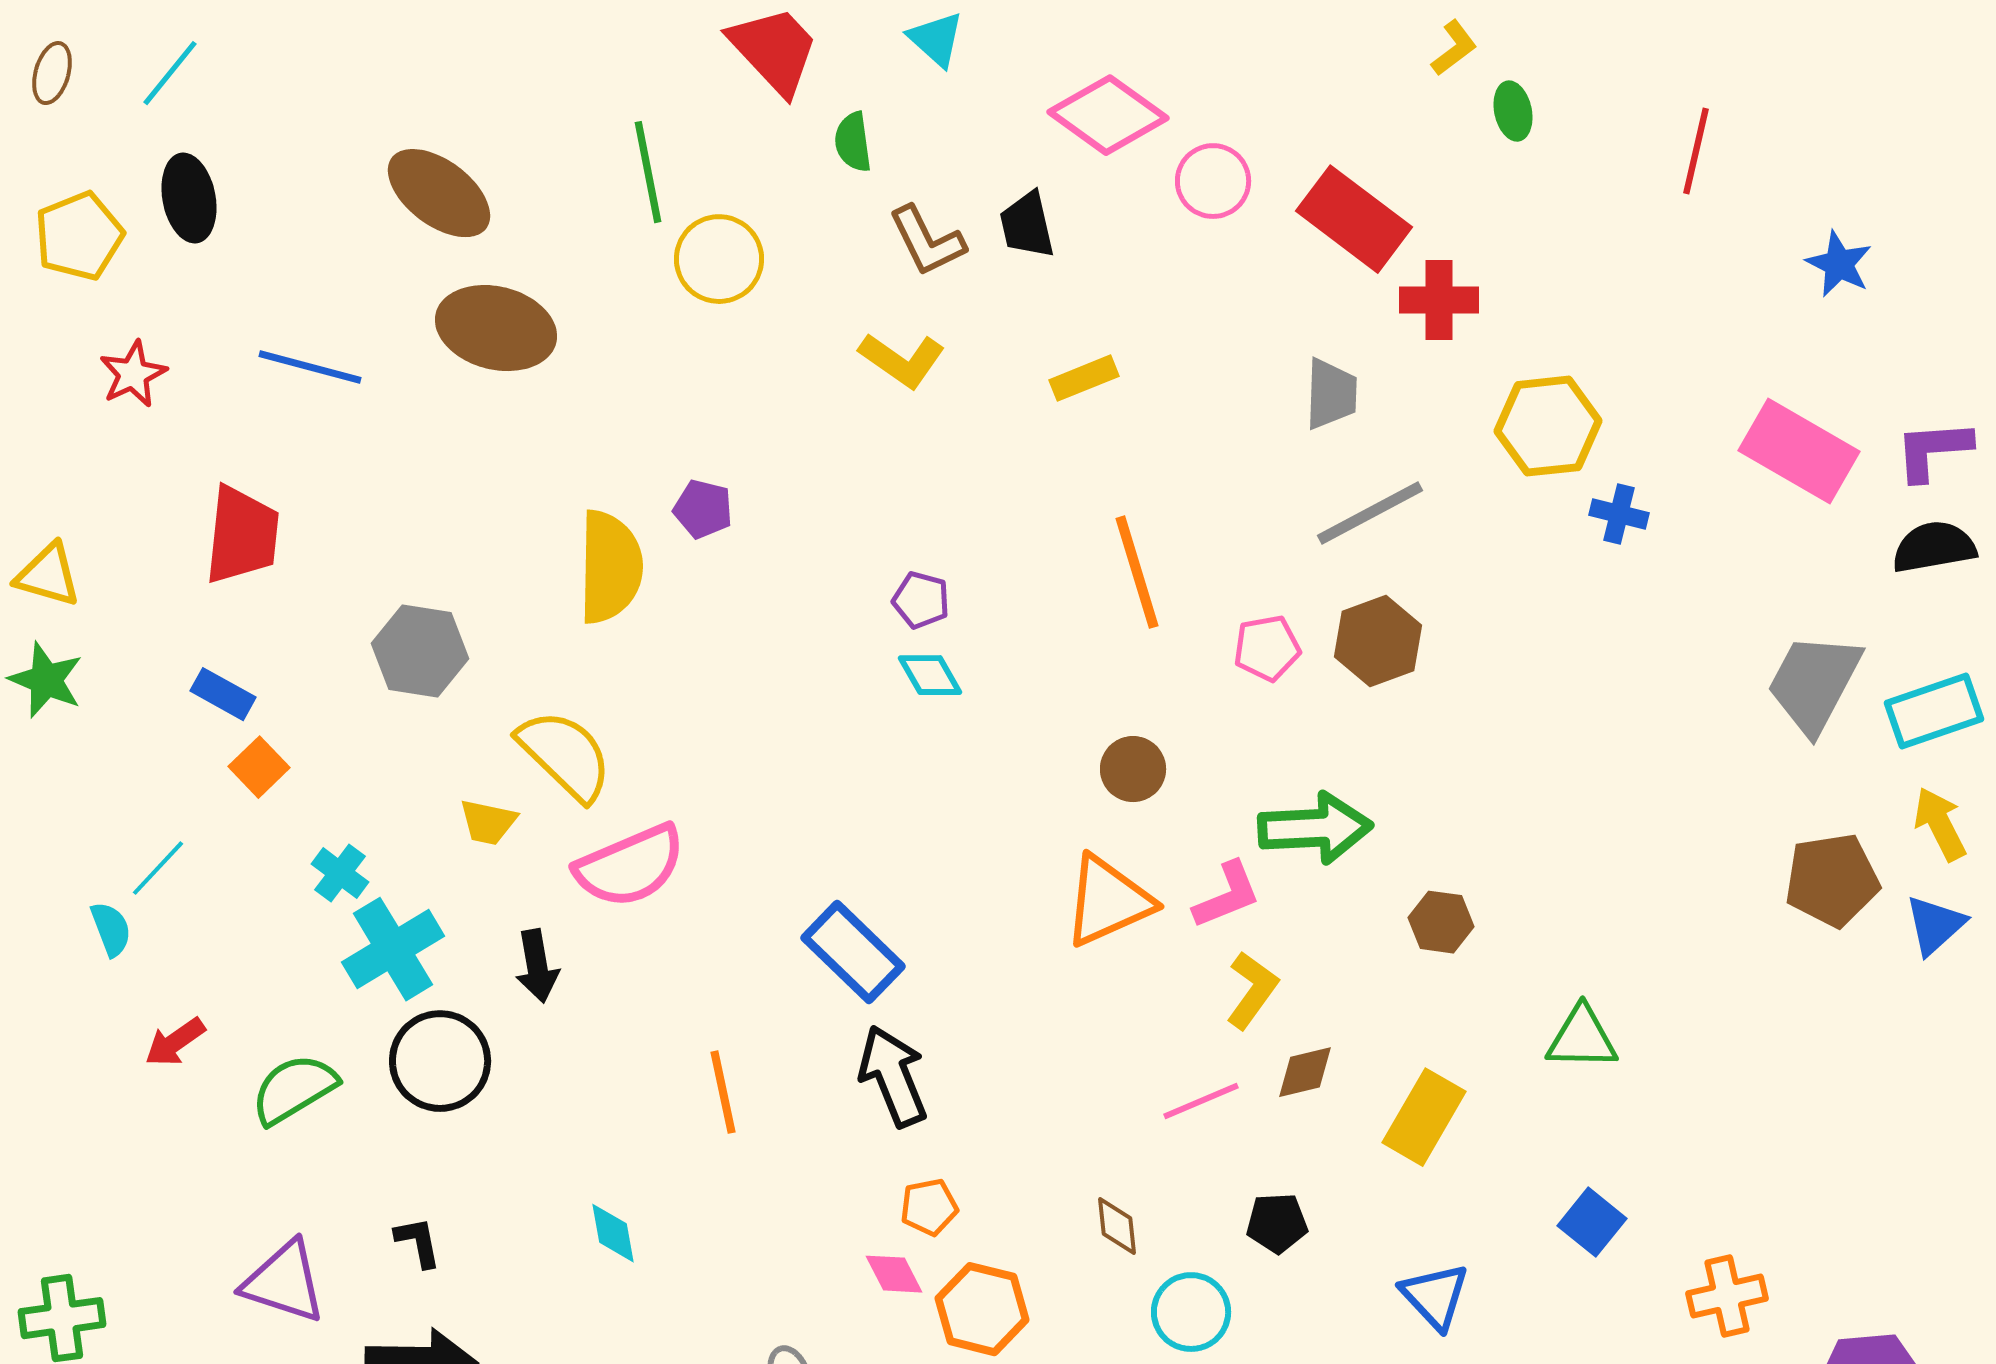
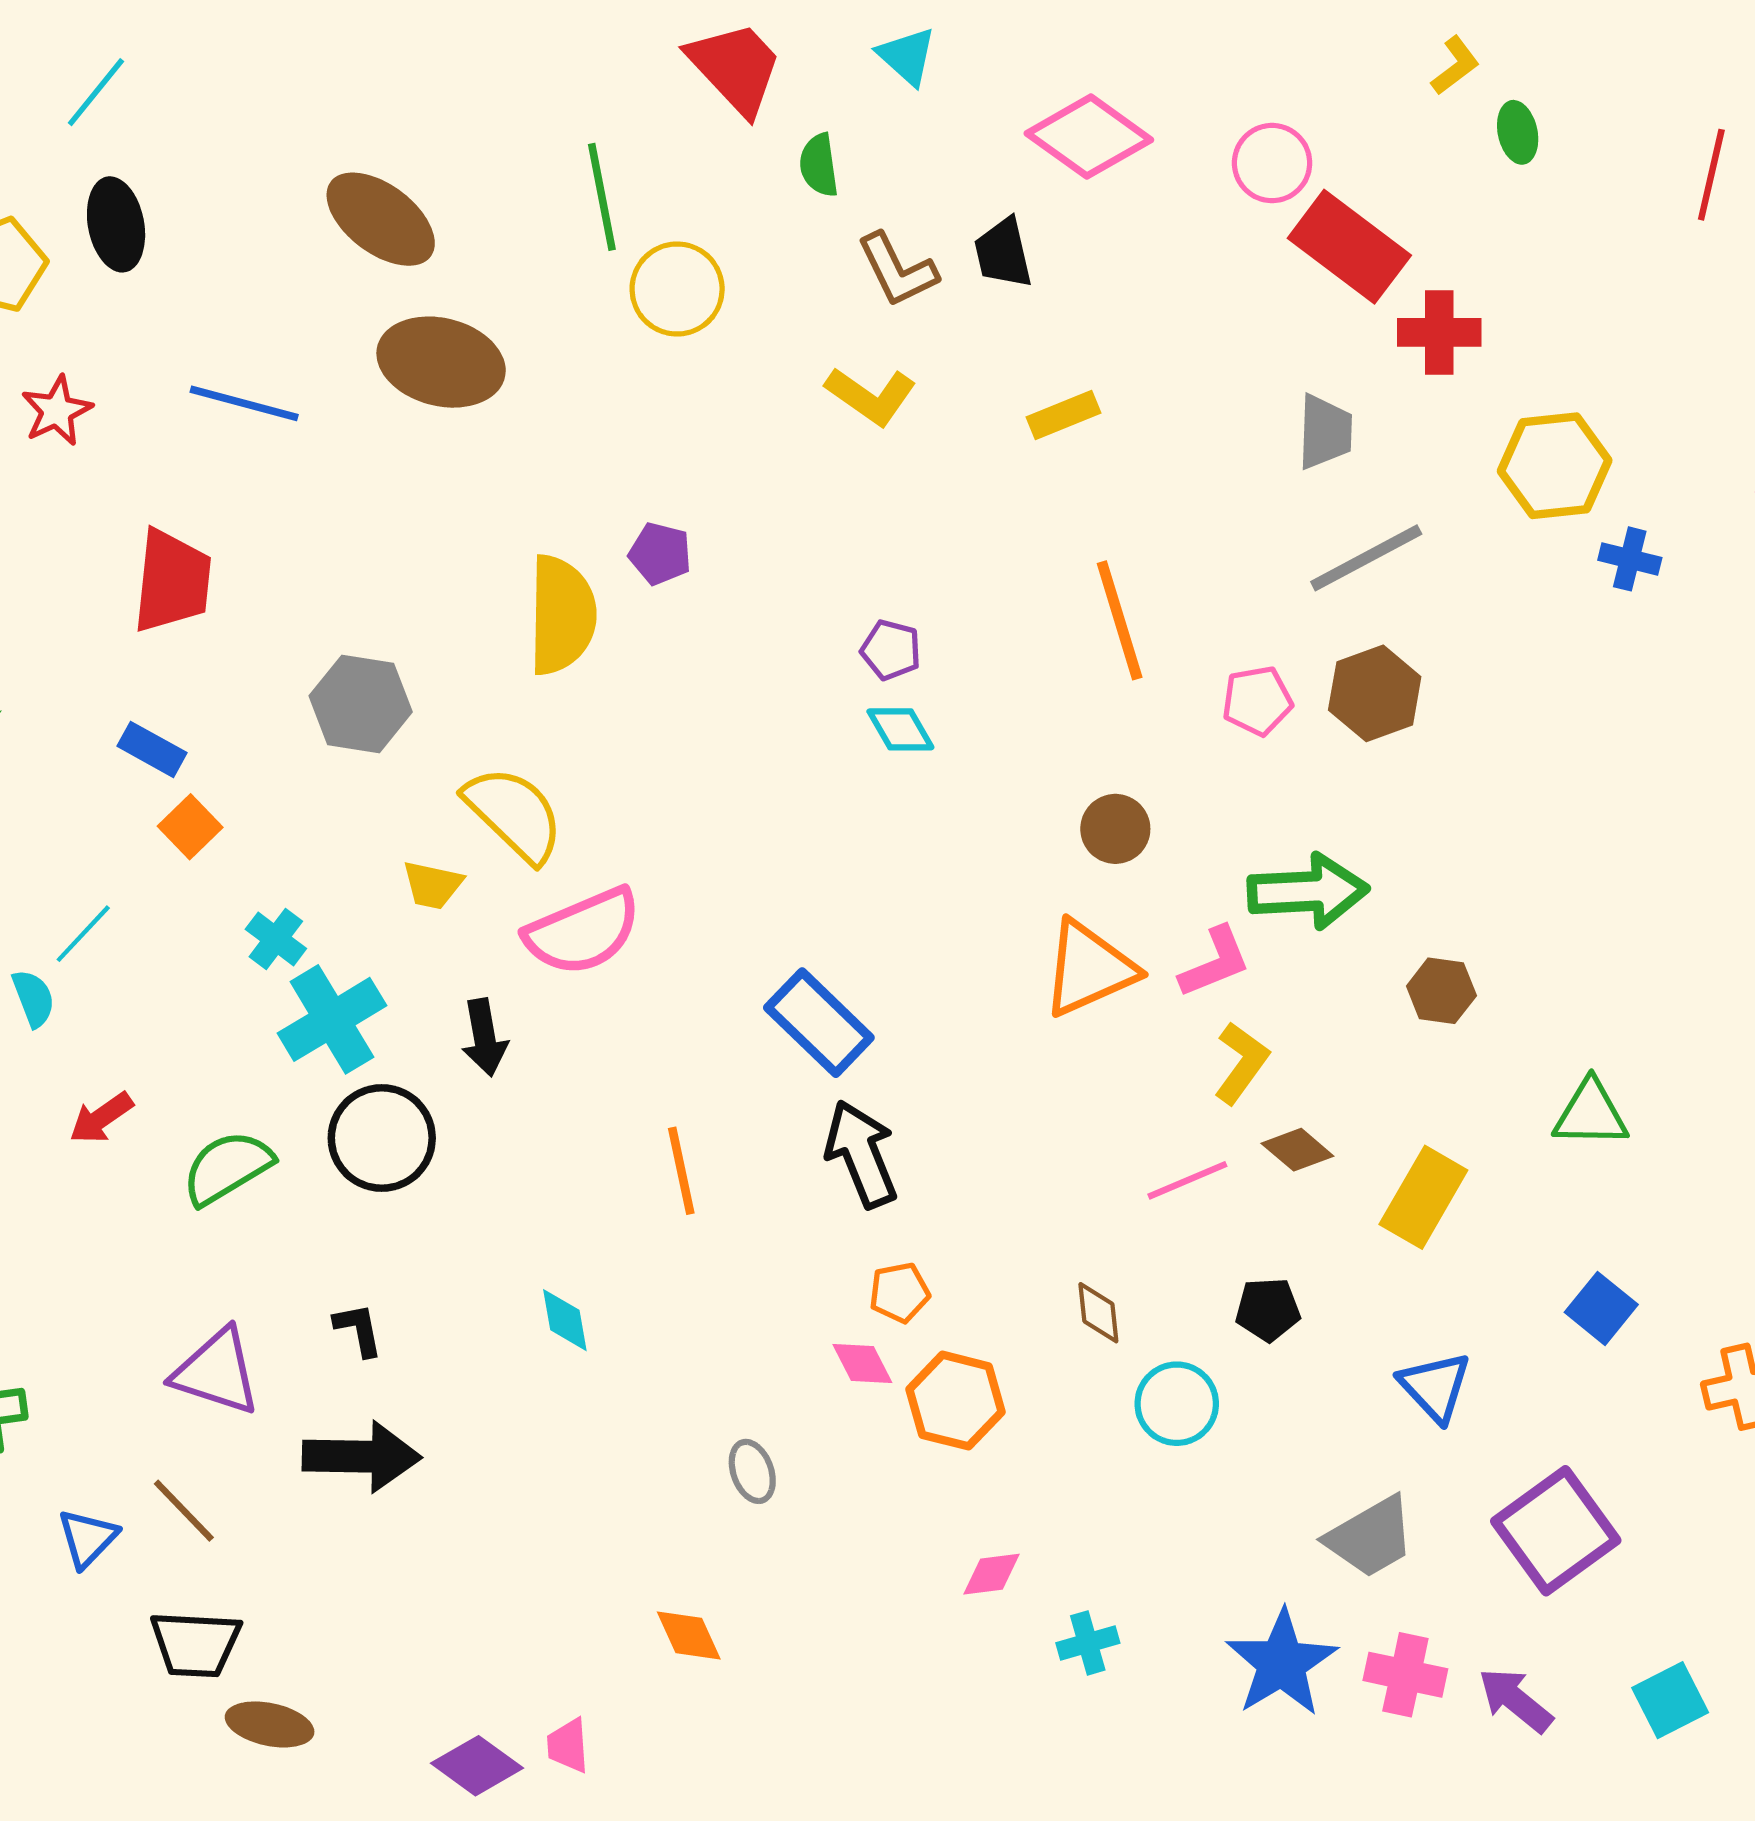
pink circle: (1213, 181) -> (1272, 163), moved
brown diamond: (1305, 1072) -> (1297, 1150), turned 54

